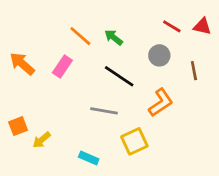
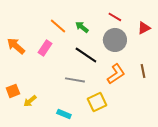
red line: (172, 26) -> (115, 17), moved
red triangle: (202, 26) -> (144, 28), moved, turned -40
gray circle: (159, 55) -> (115, 40), size x1.5
brown line: (194, 71) -> (143, 71), moved

